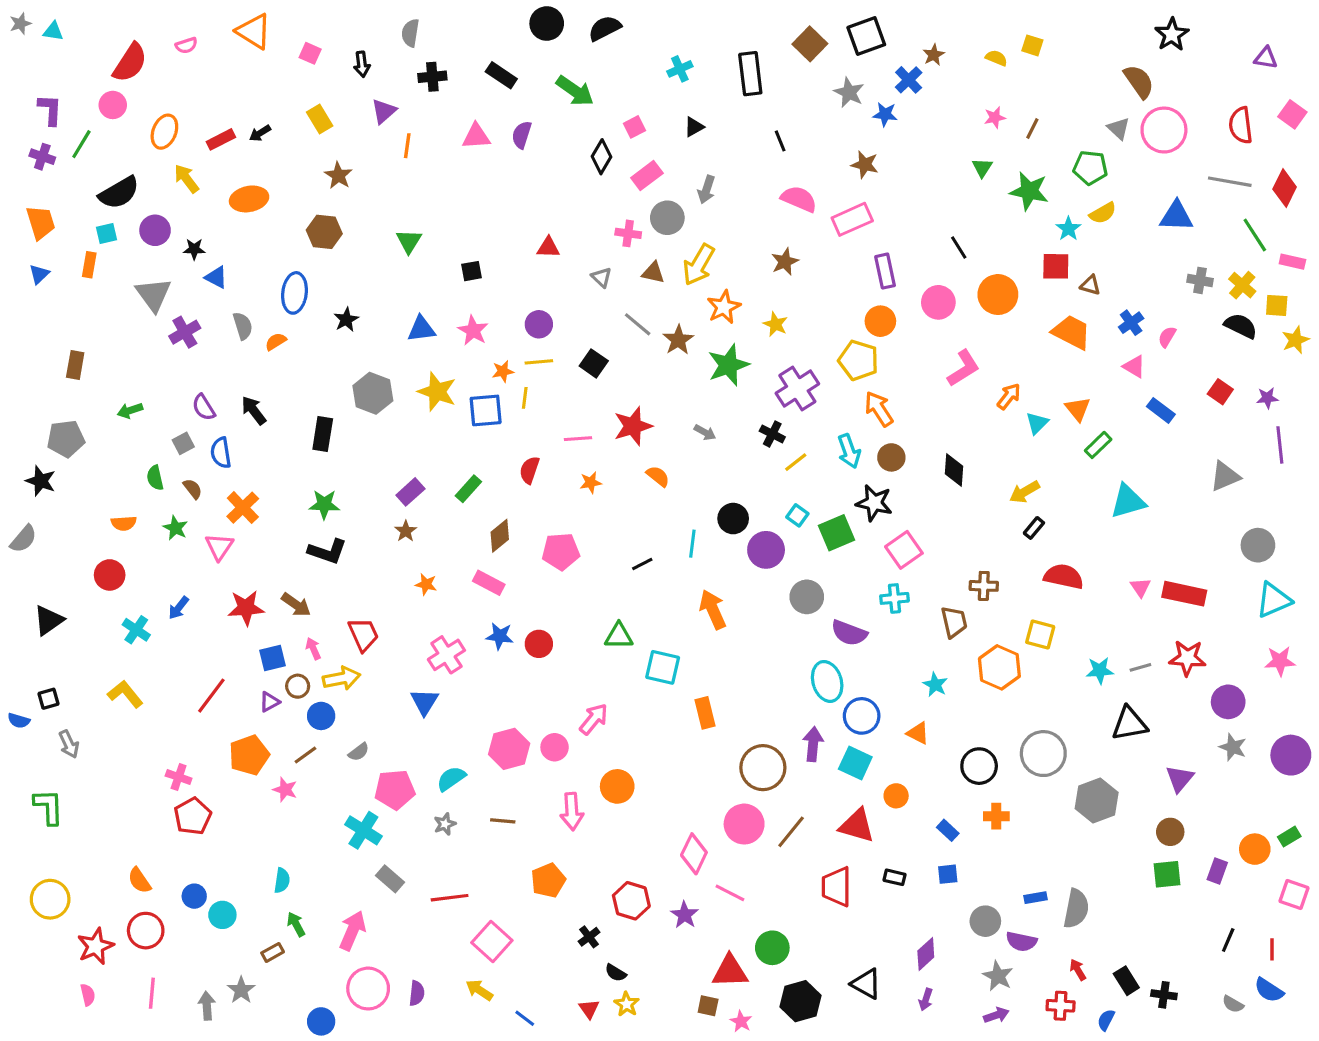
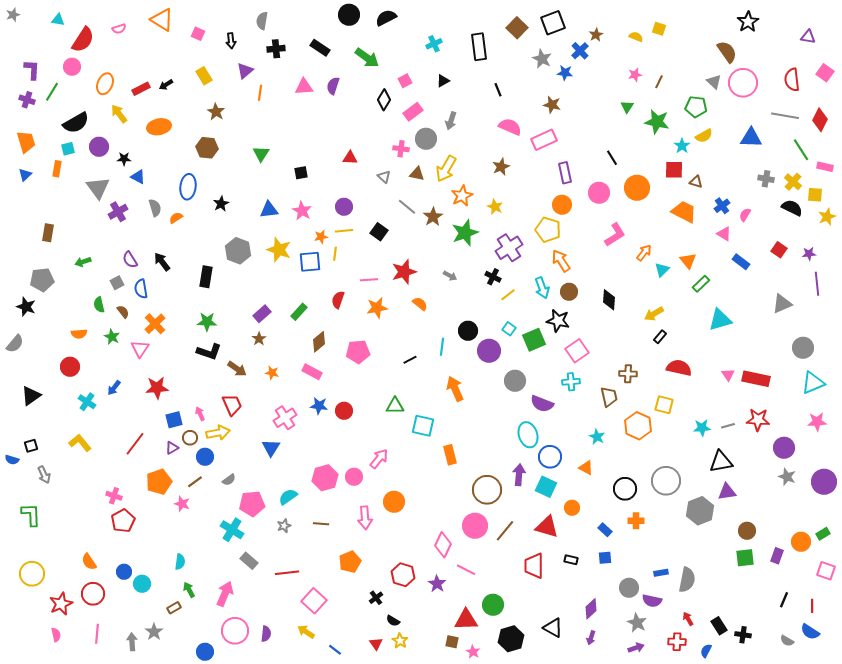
cyan triangle: (53, 31) -> (58, 20), moved
orange star: (591, 483) -> (377, 308), size x1.5
brown arrow: (296, 605) -> (237, 369), moved
purple triangle: (1180, 779) -> (727, 492), moved, turned 42

